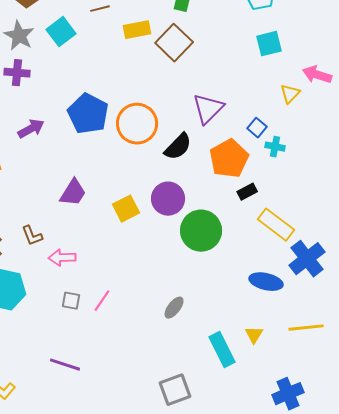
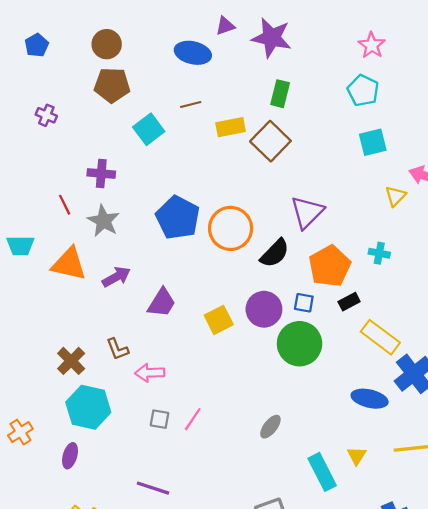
gray star: (19, 36) -> (103, 221), moved
blue square: (257, 128) -> (304, 303), moved, turned -30
purple arrow: (31, 129) -> (116, 277), moved

